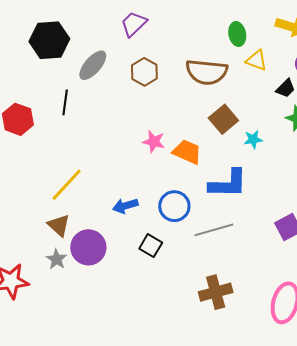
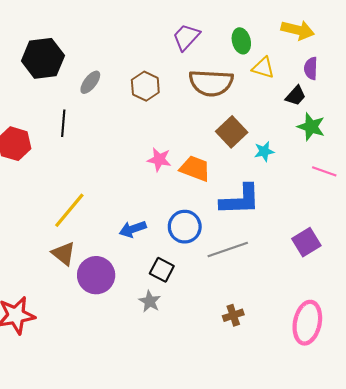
purple trapezoid: (134, 24) -> (186, 37), moved
gray ellipse: (93, 65) -> (90, 82), size x0.7
gray star: (57, 259) -> (150, 301), moved
brown cross: (216, 292) -> (233, 315), size x0.6

